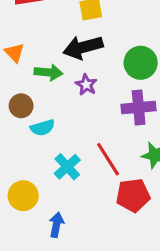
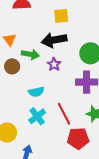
brown circle: (21, 106) -> (12, 66), moved
cyan semicircle: (43, 128) -> (36, 92), moved

